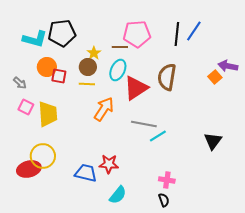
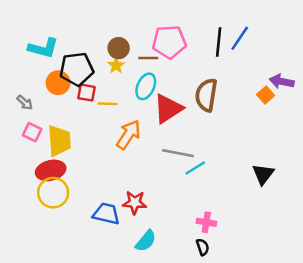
black pentagon: (62, 33) -> (77, 69), moved
brown circle: (88, 67) -> (119, 48), moved
red square: (59, 76) -> (86, 93), moved
red ellipse: (29, 169) -> (51, 170), moved

